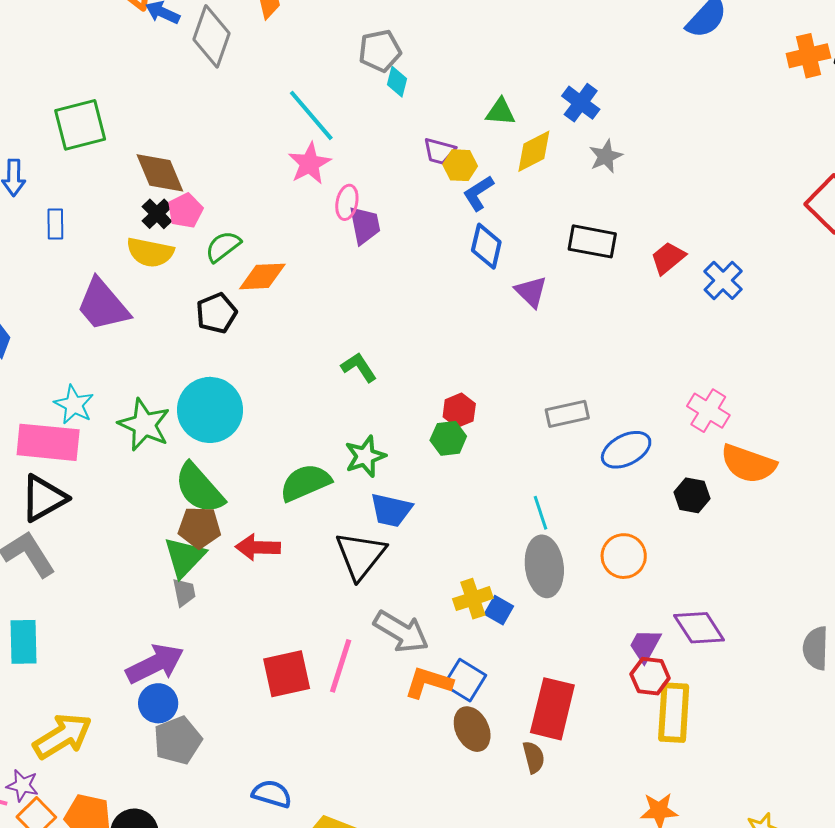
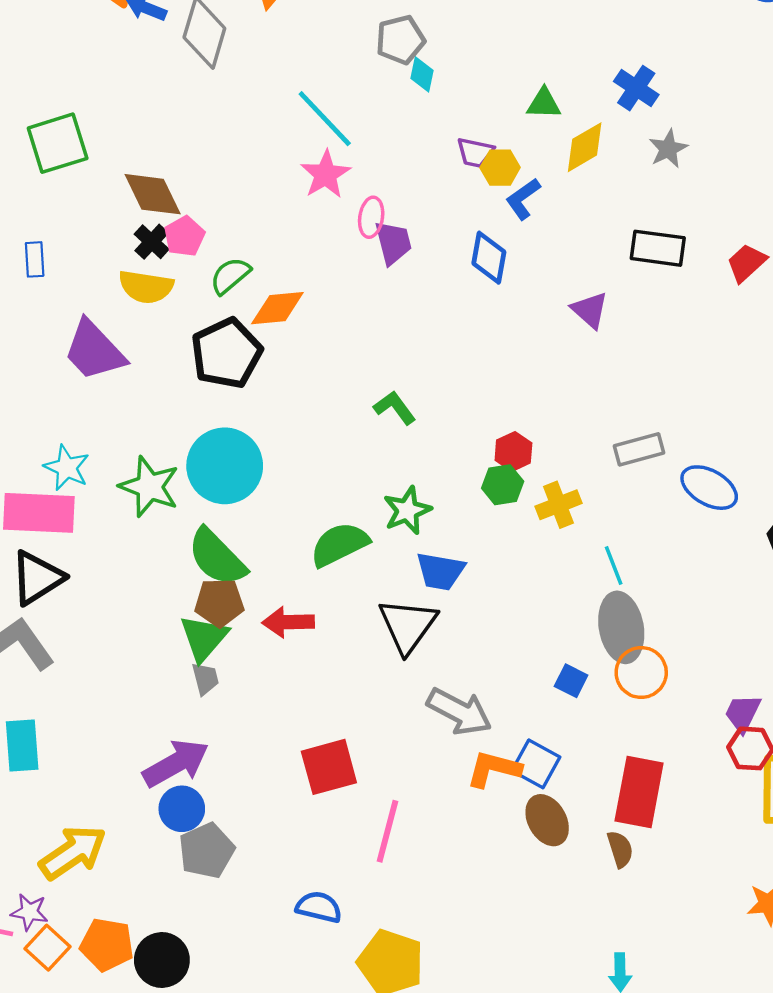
blue diamond: (486, 246) -> (489, 258), moved
black pentagon: (216, 313) -> (226, 353), size x1.5
blue ellipse: (626, 450) -> (709, 488), turned 60
orange circle: (624, 556) -> (641, 672), moved
yellow cross: (473, 599) -> (559, 505), moved
pink line: (341, 666) -> (387, 831), moved

